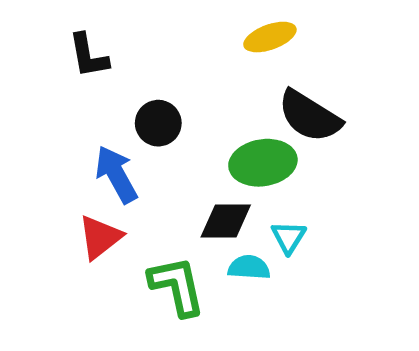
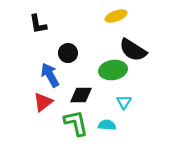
black diamond: (226, 221) -> (81, 95), moved
cyan semicircle: (249, 267) -> (107, 125), moved

